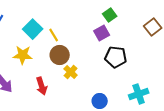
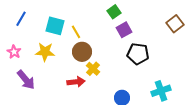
green square: (110, 15) -> (114, 12), moved
cyan square: (33, 29) -> (55, 26), turned -30
red arrow: (42, 86) -> (76, 82), moved, turned -78

